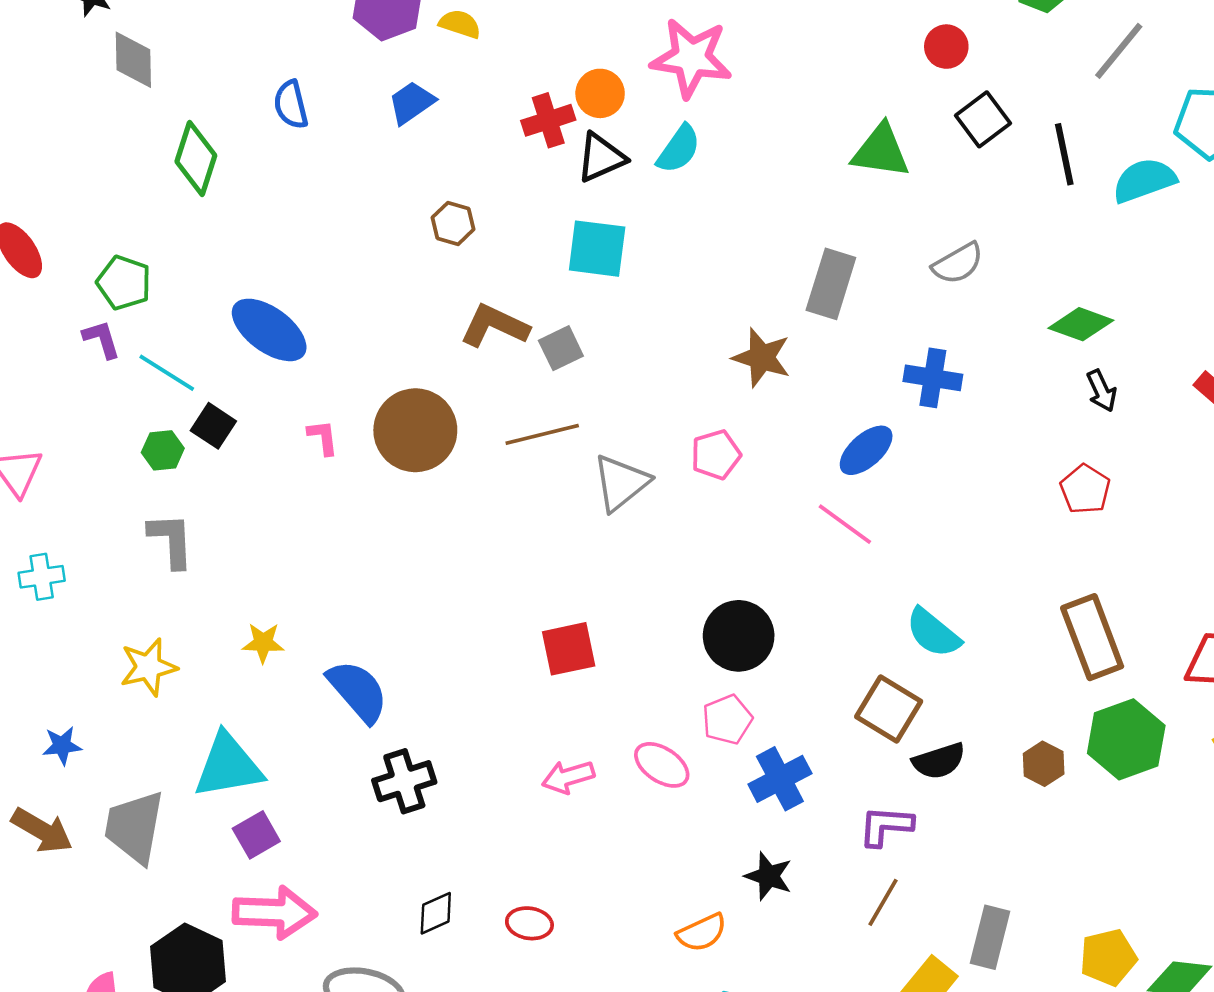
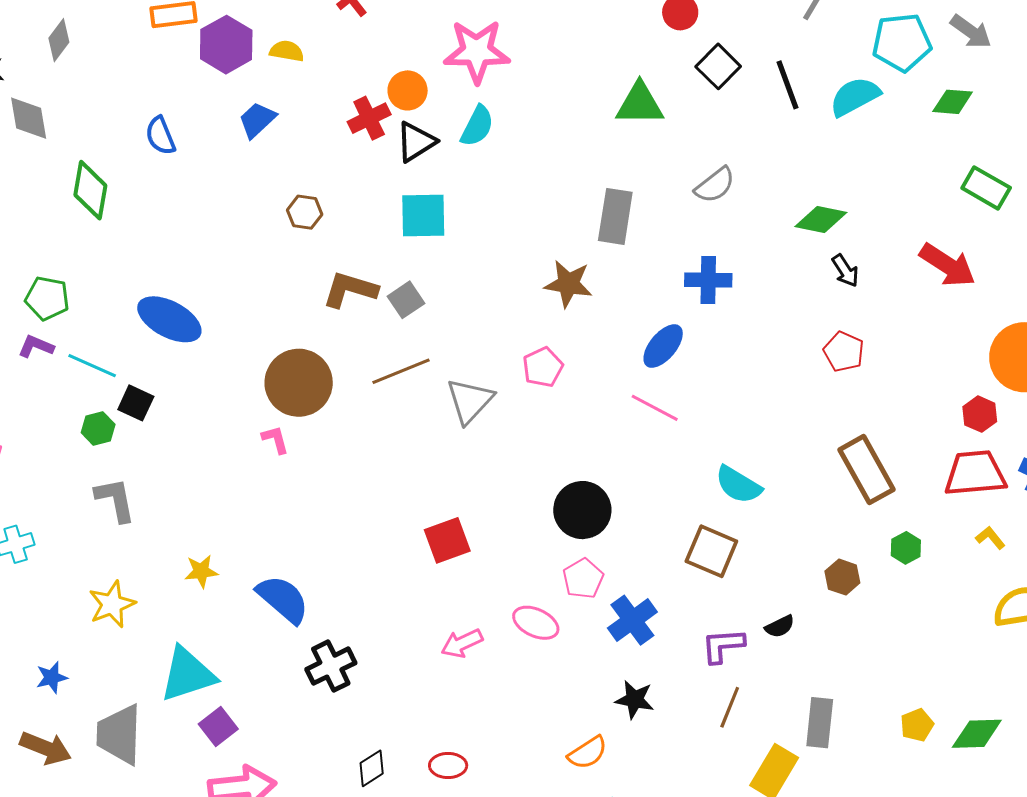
purple L-shape: (102, 339) -> (36, 346), turned -42
pink L-shape: (323, 437) -> (275, 440), moved
green hexagon: (1126, 739) -> (906, 548), size x0.5
black semicircle: (939, 761) -> (780, 626), moved, size x0.7
yellow pentagon: (1108, 957) -> (917, 725), size x0.7

